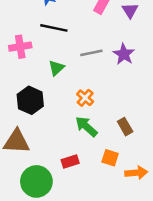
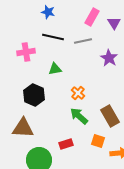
gray line: (91, 53) -> (83, 41), moved
green triangle: (56, 68) -> (55, 69), turned 32
brown rectangle: (125, 127) -> (110, 116), size x1.5

